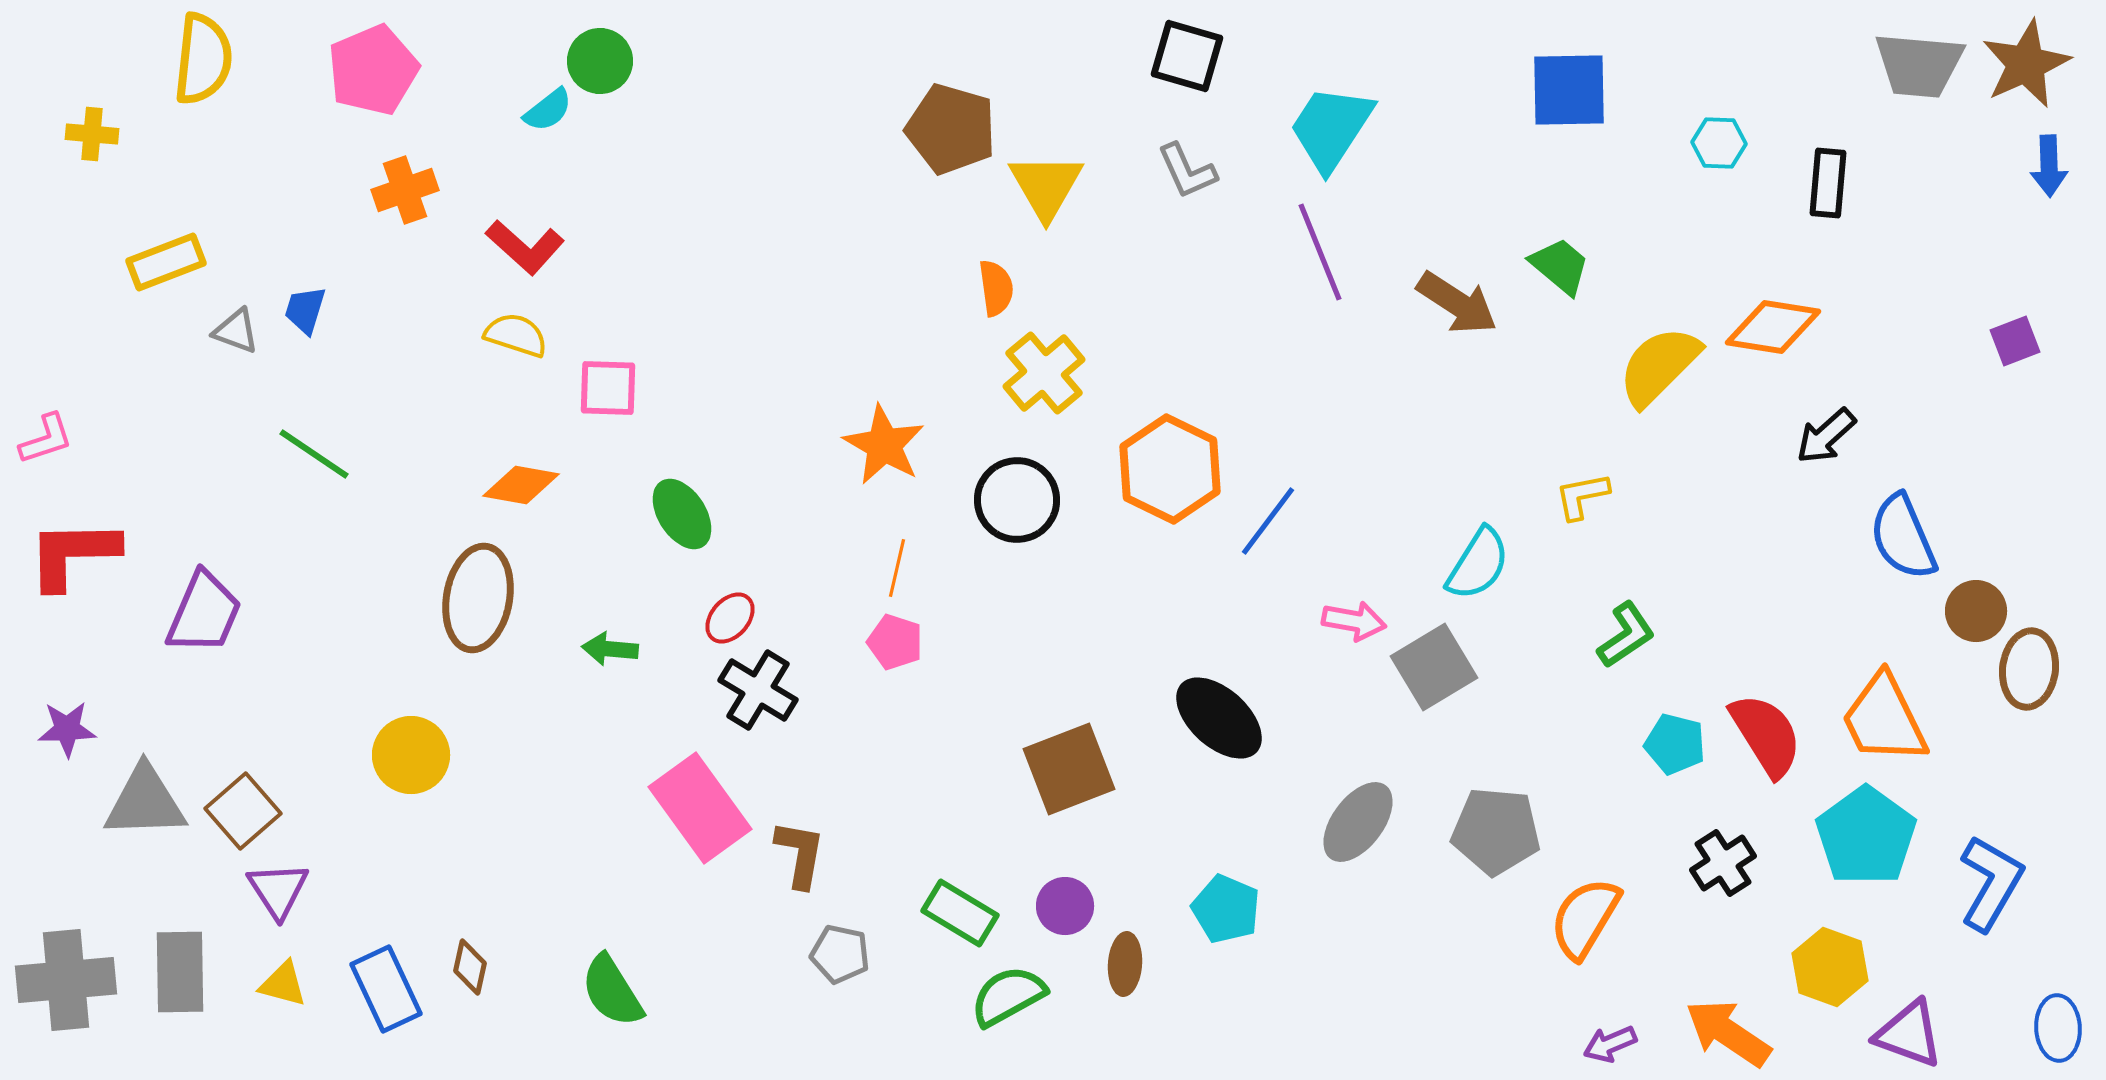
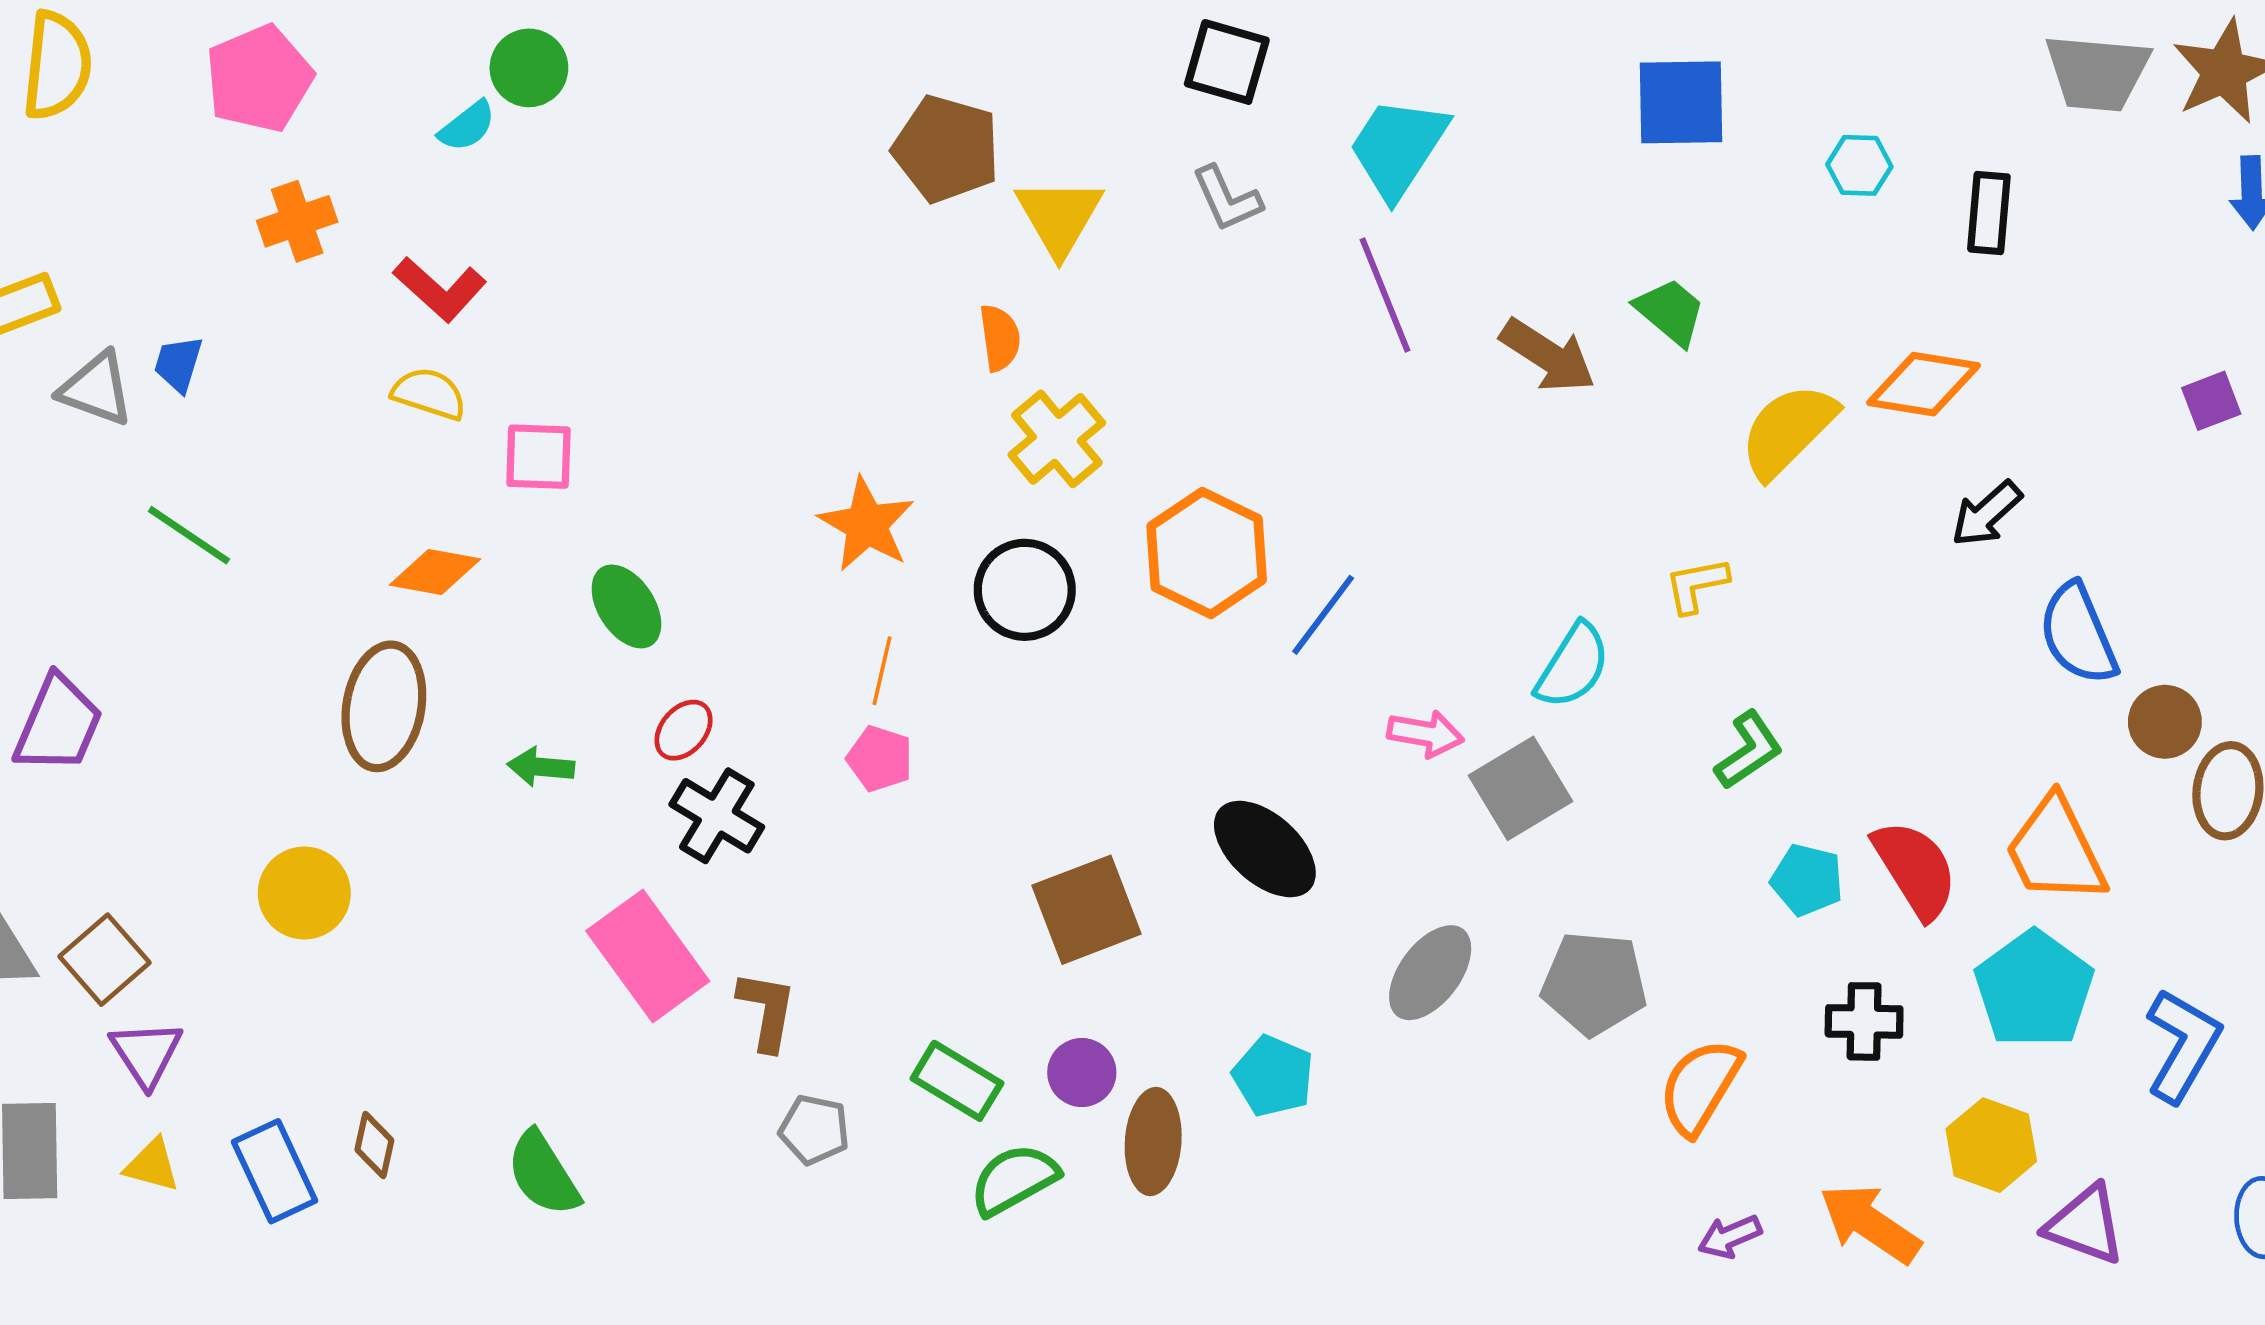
gray triangle: (236, 331) -> (96, 389), size x1.4
black cross: (1723, 863) -> (1864, 1021), turned 34
brown ellipse: (1125, 964) -> (1153, 1141), size x1.4

